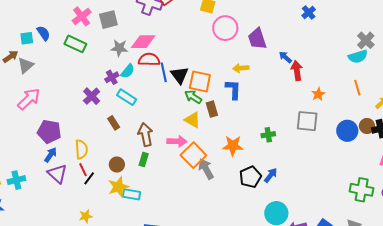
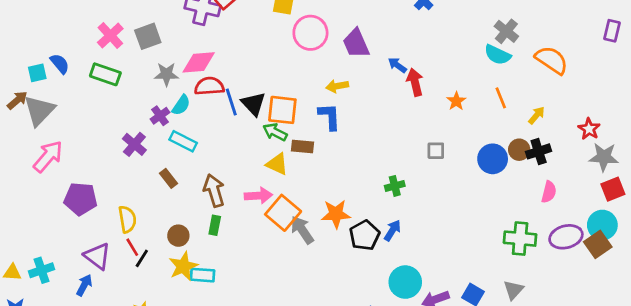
cyan semicircle: (358, 56) -> (498, 55), turned 48
gray triangle: (26, 65) -> (39, 110), size x1.4
orange star: (318, 94) -> (456, 101), moved
brown rectangle: (212, 109) -> (302, 147), turned -63
gray square: (307, 121) -> (436, 151), size x0.6
green cross: (268, 135) -> (395, 186), moved
orange star: (233, 146) -> (336, 214), moved
blue arrow: (51, 155) -> (84, 285), moved

